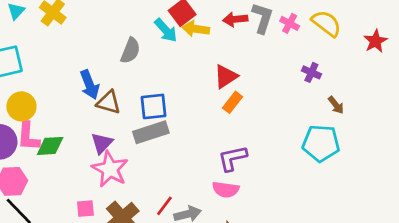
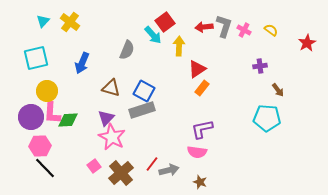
yellow semicircle: (326, 23) -> (271, 30), size x0.6
yellow arrow: (196, 29) -> (179, 46), moved, turned 84
purple cross: (311, 72) -> (260, 66), turned -32
blue arrow: (90, 85) -> (82, 63), moved, turned 45
blue square: (154, 106) -> (144, 91), turned 35
pink square: (85, 209) -> (94, 166), turned -32

